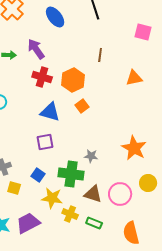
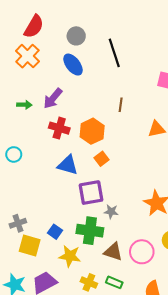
purple arrow: (36, 49) -> (53, 98), turned -105
purple square: (45, 142) -> (91, 193), moved, size x1.4
yellow square: (14, 188) -> (30, 245), size x1.5
yellow cross: (70, 214) -> (89, 282), moved

